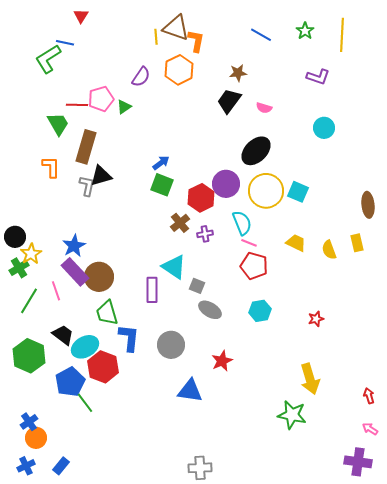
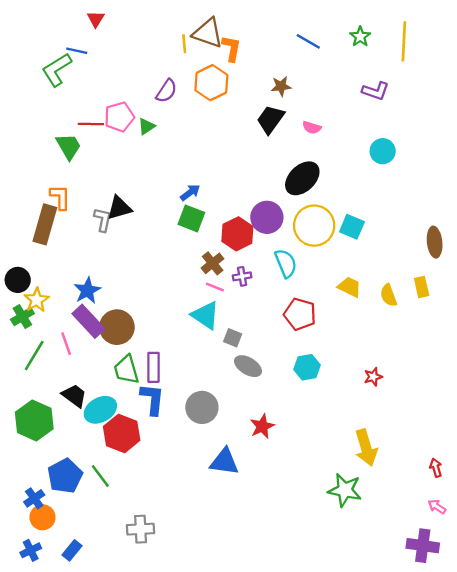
brown rectangle: (86, 147) -> (45, 224), moved
pink line: (249, 243) -> (215, 287), moved
purple rectangle: (152, 290) -> (154, 367), moved
blue pentagon: (70, 382) -> (65, 476), moved
gray cross: (200, 468) -> (141, 529), moved

